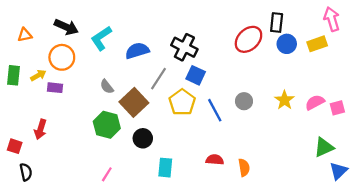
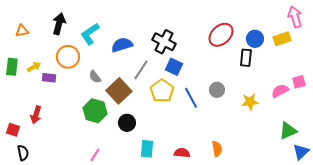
black rectangle: (277, 22) -> (246, 58), moved
black arrow: (66, 27) -> (59, 24), turned -100
orange circle: (62, 57) -> (68, 57), moved
yellow star: (284, 100) -> (250, 102), moved, turned 30
pink square: (337, 108) -> (299, 82), moved
red semicircle: (215, 160) -> (182, 153), moved

